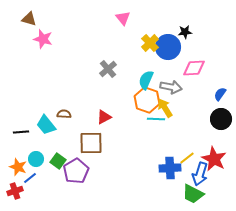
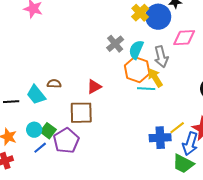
gray cross: (108, 69) -> (115, 44), moved
gray arrow: (171, 87) -> (161, 57), turned 65
cyan circle: (36, 159) -> (34, 130), moved
blue line: (30, 178) -> (40, 148), moved

